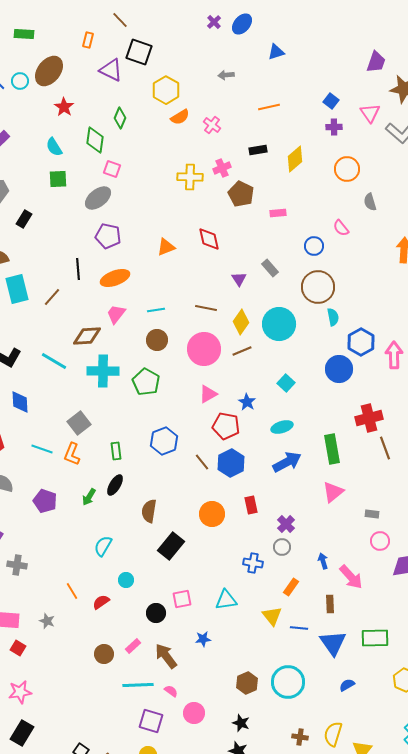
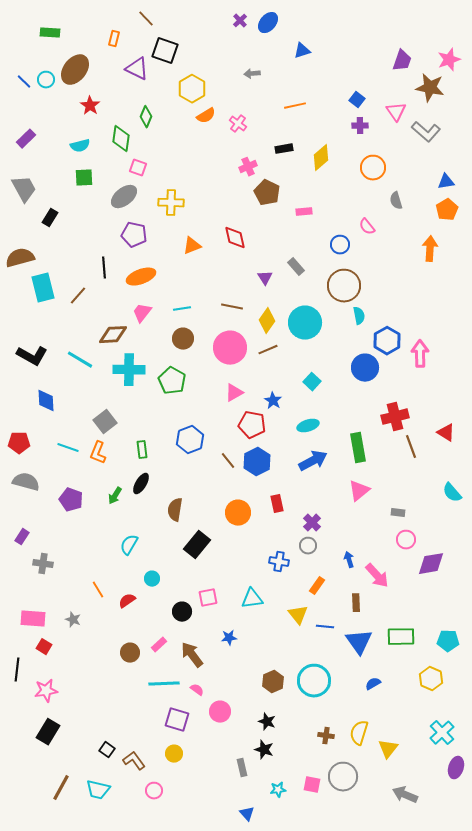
cyan semicircle: (54, 147) -> (80, 146), turned -72
yellow cross: (190, 177) -> (171, 203), moved

